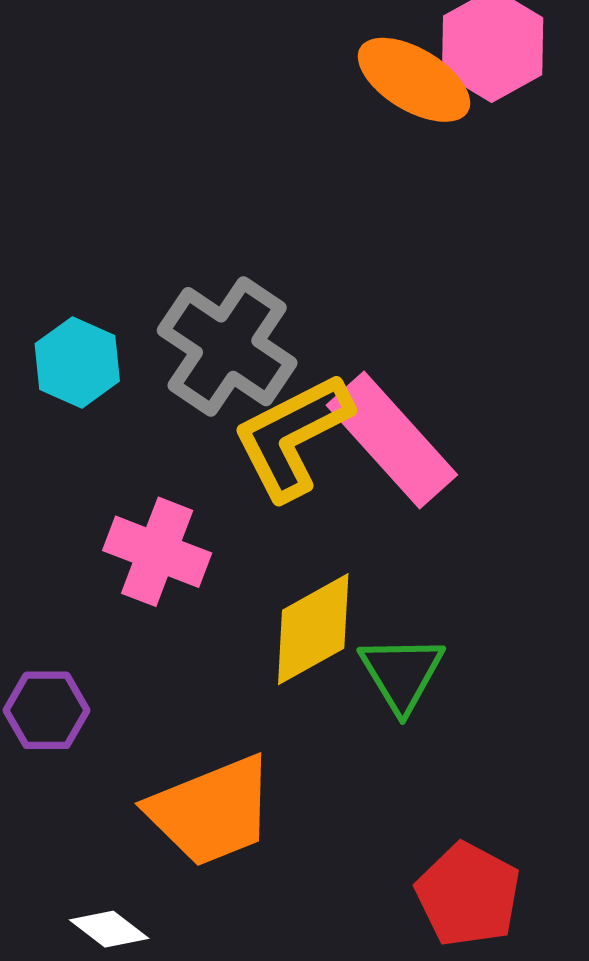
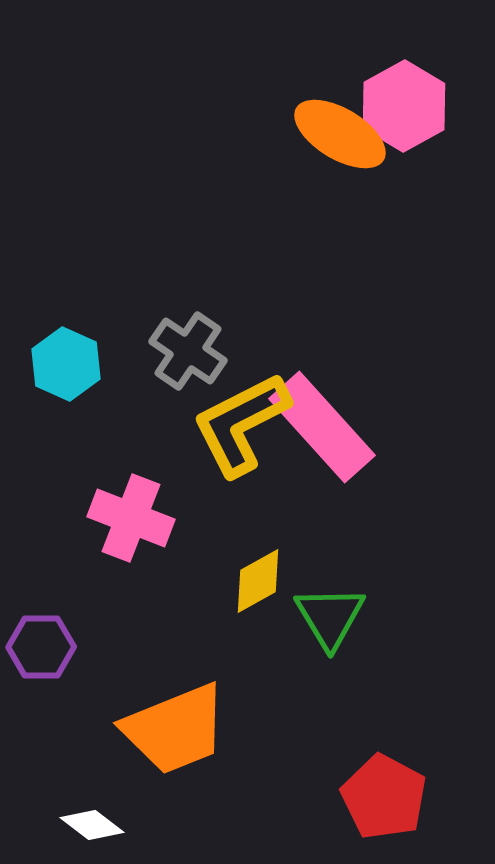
gray cross: (227, 347) -> (188, 351), size x0.7
yellow diamond: (313, 629) -> (258, 581), size x0.7

